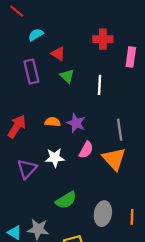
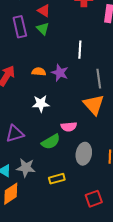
green triangle: (67, 76) -> (43, 29), moved
white line: (100, 85) -> (80, 50), moved
pink semicircle: (86, 150) -> (69, 127), moved, turned 56
purple triangle: (27, 169) -> (15, 134), moved, turned 30

